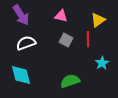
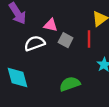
pink triangle: (61, 16) -> (51, 25), moved
white semicircle: (26, 43) -> (35, 43), moved

